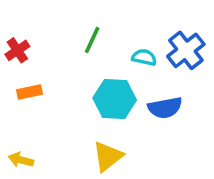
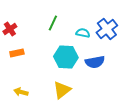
yellow arrow: (21, 160) -> (21, 92), moved

